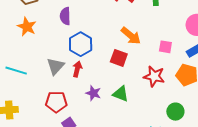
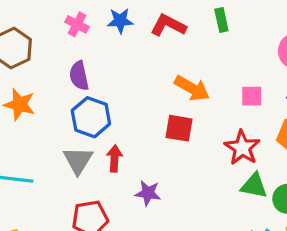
blue hexagon: (81, 44) -> (91, 117), moved
red star: (154, 76) -> (242, 148), turned 30
green triangle: (121, 94) -> (254, 186), moved

